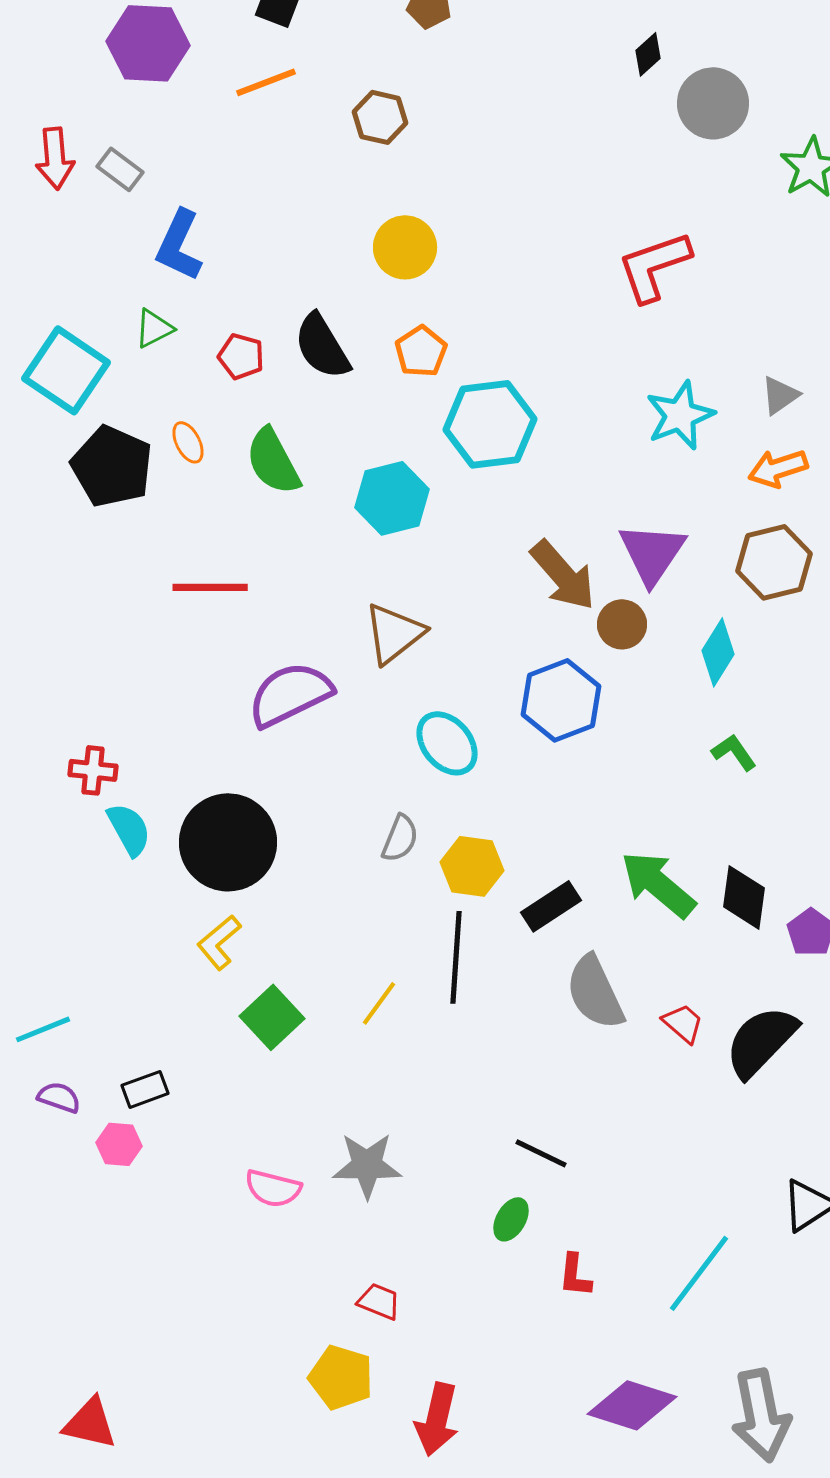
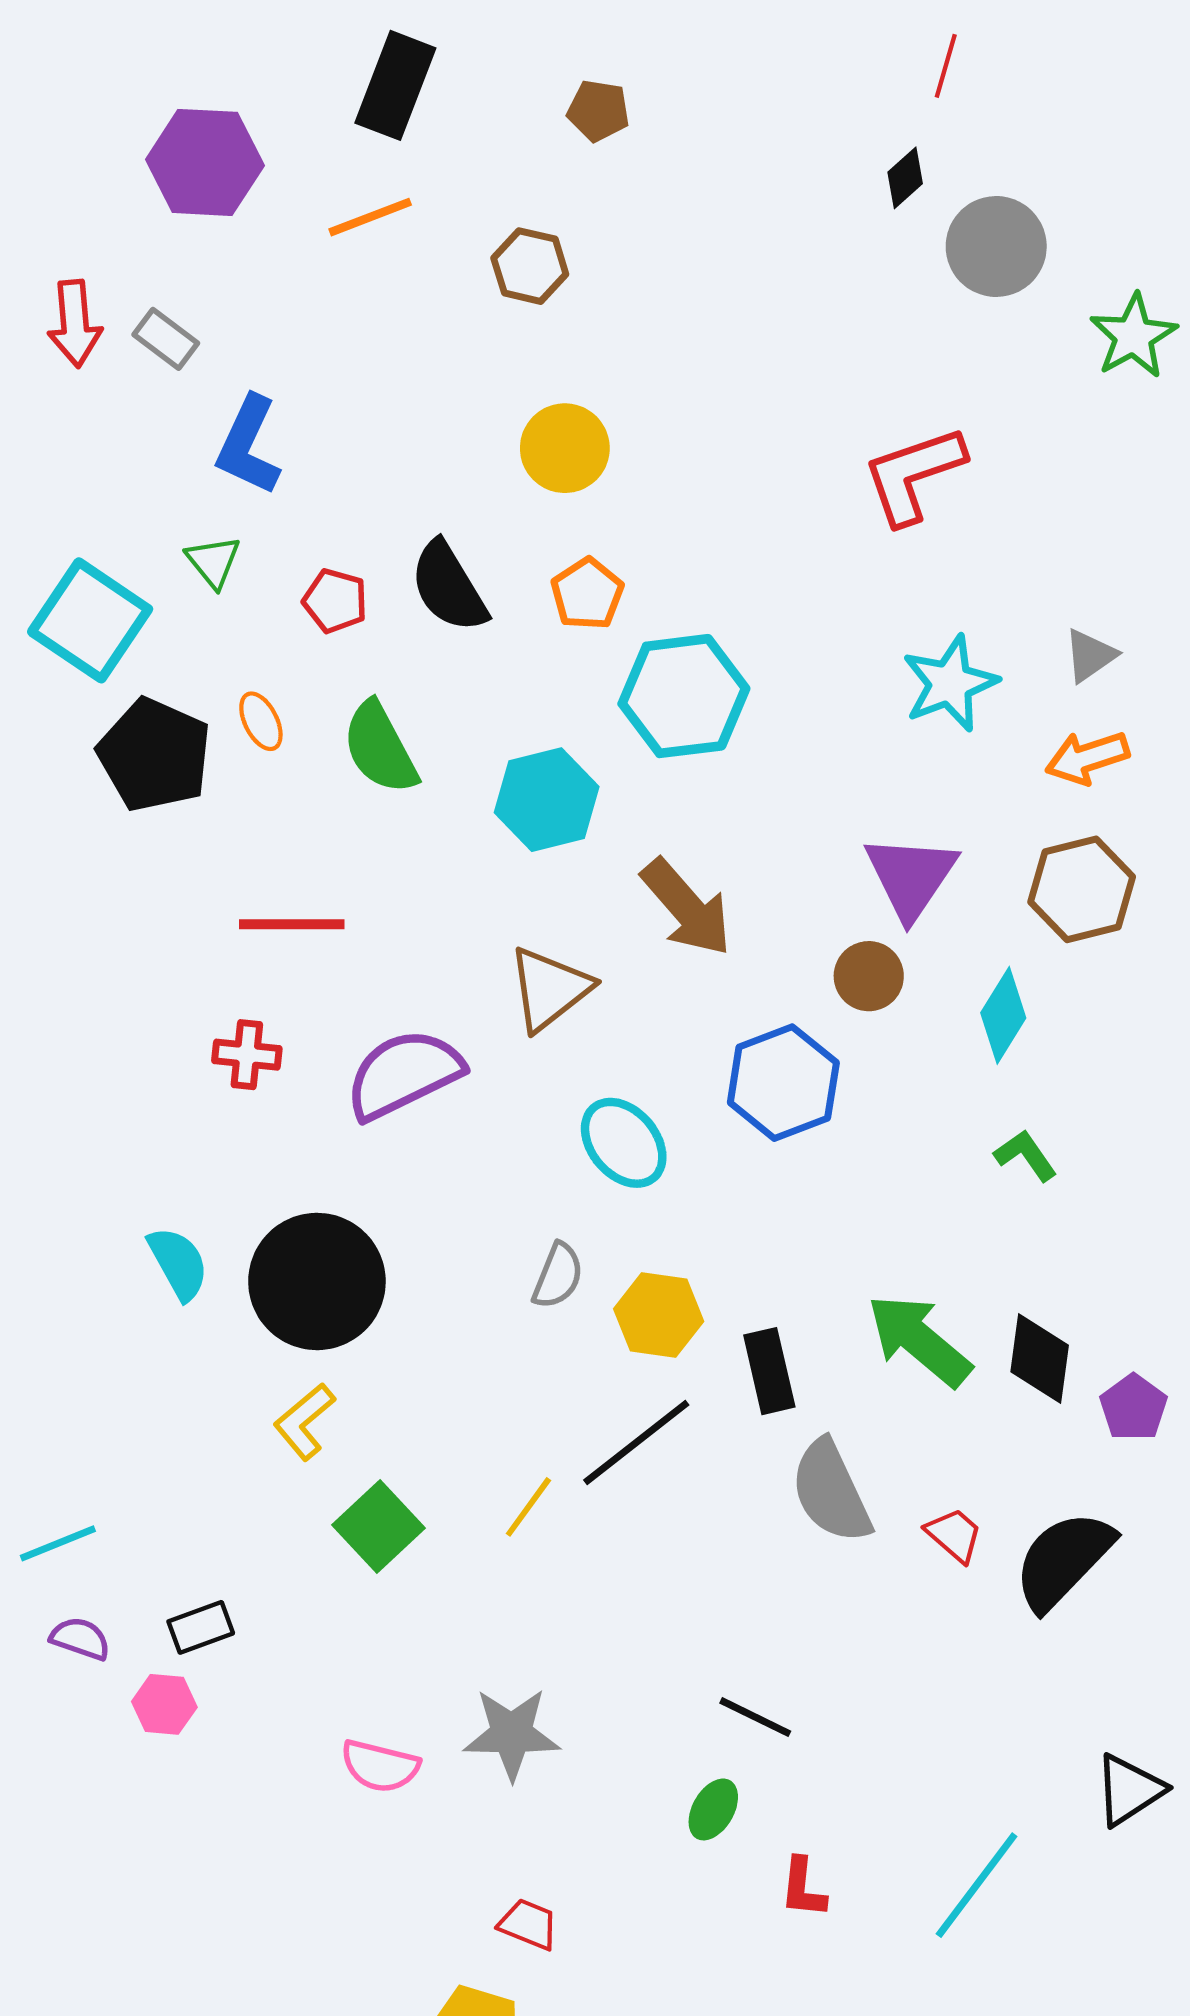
green triangle: (154, 328) -> (213, 562), turned -42
brown arrow: (563, 575) -> (687, 908), moved
red cross: (93, 770) -> (247, 1055), moved
black rectangle: (551, 906) -> (769, 1371), turned -70
black line: (456, 957) -> (636, 1443), turned 48

